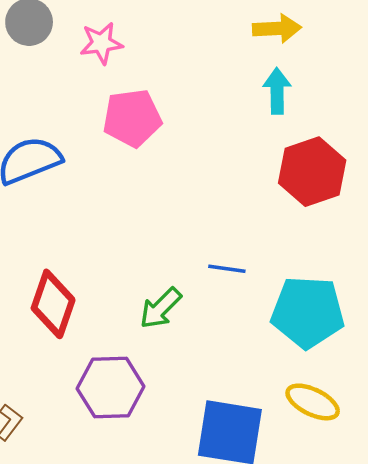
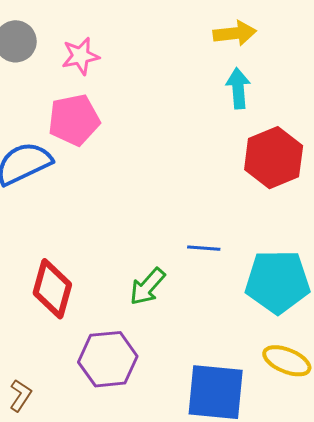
pink pentagon: (132, 118) -> (74, 120), moved

